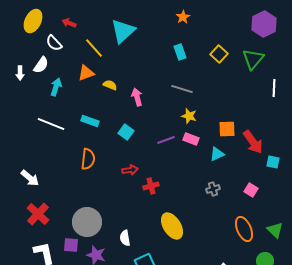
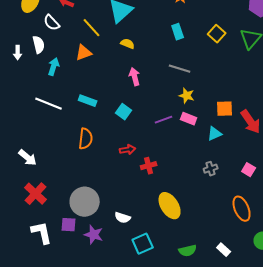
white semicircle: (41, 65) -> (39, 45), turned -48
yellow semicircle: (110, 85) -> (128, 44), moved
white semicircle: (125, 238) -> (123, 218), turned -63

